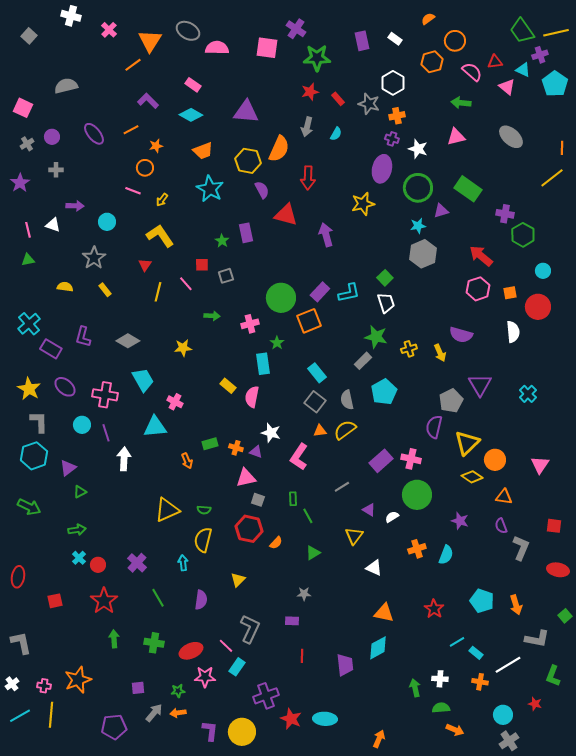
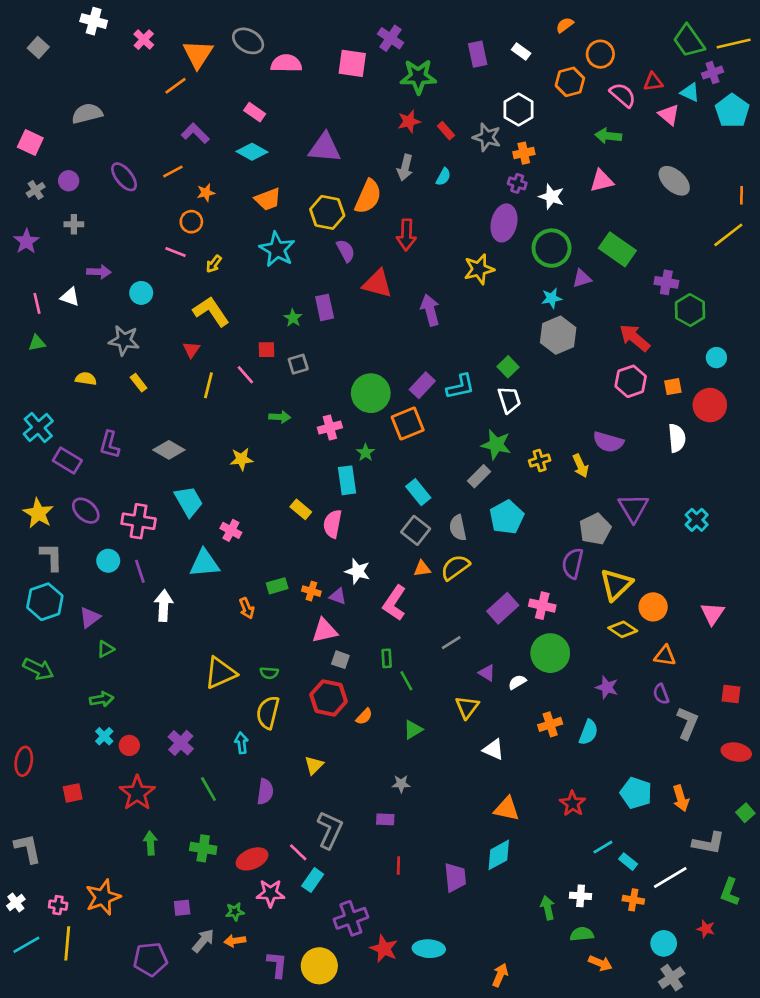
gray star: (94, 258) -> (124, 340), turned -30

